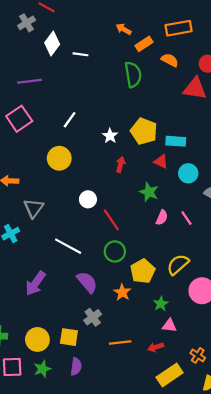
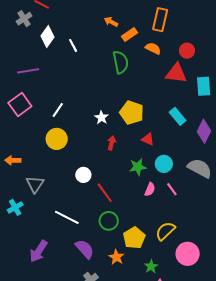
orange rectangle: (179, 28) -> (160, 20), turned -65
white line: (81, 54) -> (73, 45), turned 56
white line: (70, 120) -> (58, 110), moved
cyan rectangle: (176, 141) -> (178, 116), moved, turned 48
cyan circle: (188, 173) -> (164, 164), moved
green star: (149, 192) -> (138, 167), turned -30

